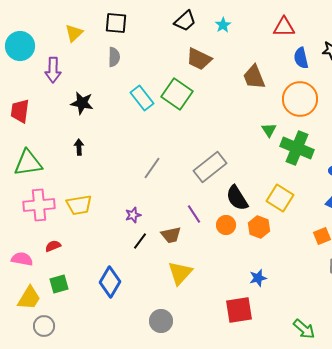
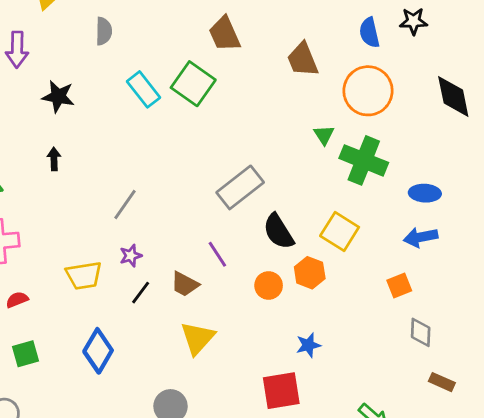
brown trapezoid: (199, 59) -> (224, 34), turned 40
gray line: (152, 168) -> (125, 204), moved
yellow trapezoid: (79, 205) -> (84, 276), moved
orange circle: (226, 225) -> (269, 285), moved
brown trapezoid: (171, 235) -> (185, 284), turned 40

